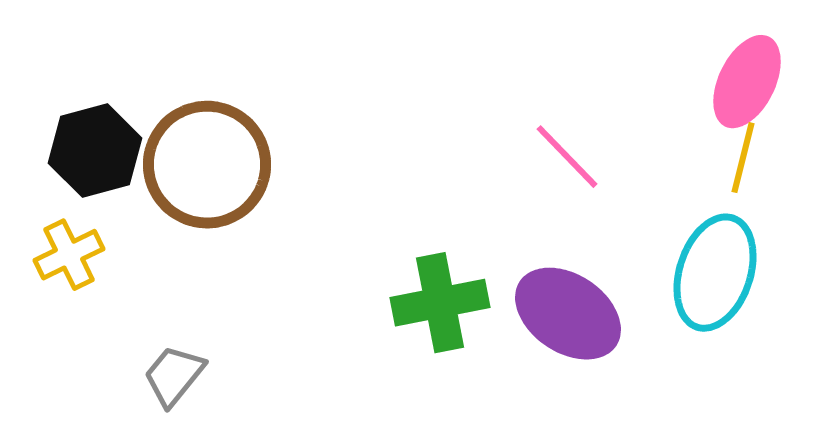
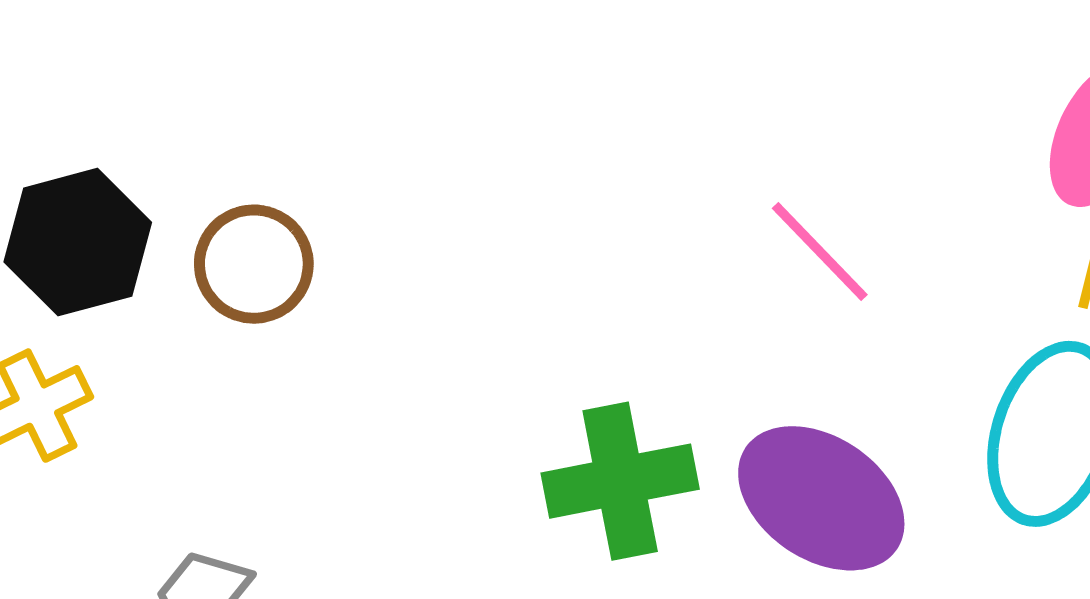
brown circle: (207, 165) -> (254, 264), size x0.6

